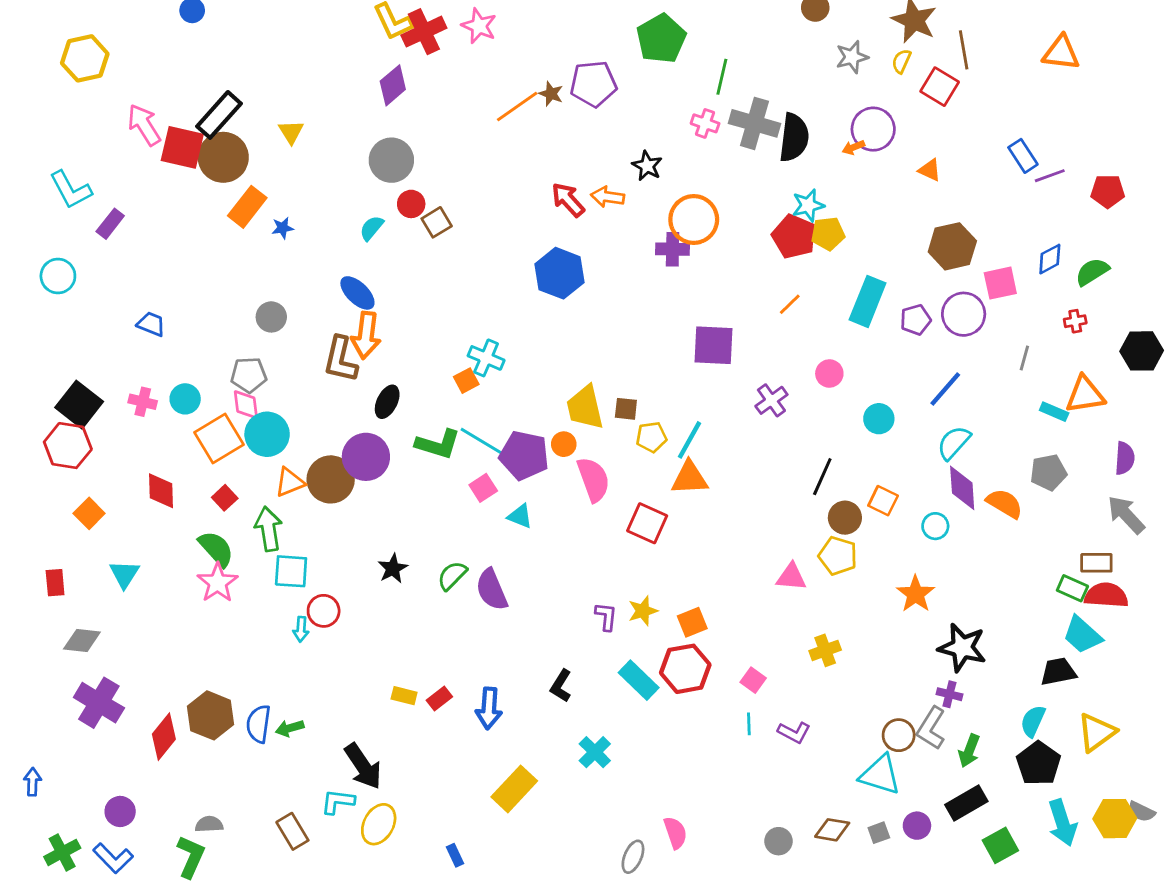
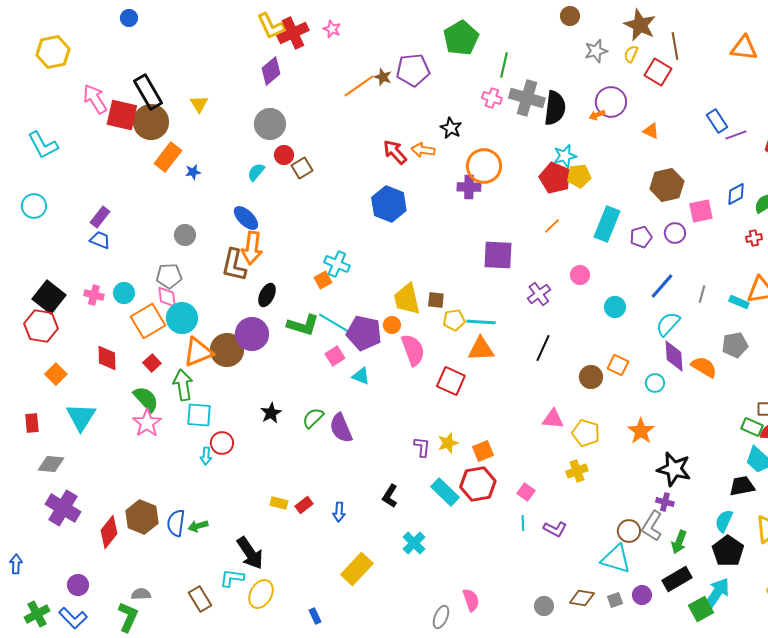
pink star: (479, 26) -> (332, 29), size x0.7
black rectangle: (219, 115) -> (148, 92), turned -72
purple rectangle: (110, 224) -> (100, 217), moved
purple circle: (964, 314) -> (675, 233), size x0.7
gray line: (1024, 358) -> (702, 294), moved
cyan line: (689, 440) -> (481, 322), turned 64
black line: (822, 477) -> (543, 348), moved
orange triangle: (290, 482) -> (198, 352), size x1.4
yellow pentagon: (838, 556) -> (586, 433), moved
cyan triangle: (124, 574) -> (81, 417), size x1.4
blue arrow: (489, 708) -> (339, 512), size x0.7
cyan arrow: (1062, 823) -> (717, 593), moved, turned -128

